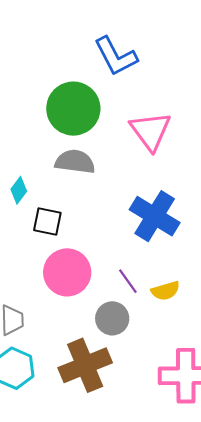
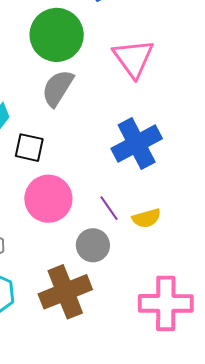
gray semicircle: (75, 162) -> (58, 88), turned -66
blue cross: (155, 216) -> (137, 144), turned 30

